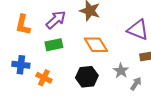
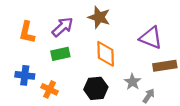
orange diamond: (96, 45) -> (106, 54), turned 30

